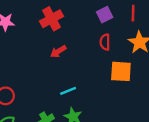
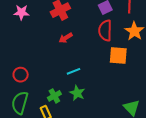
red semicircle: (105, 42) -> (105, 31), size x1.5

